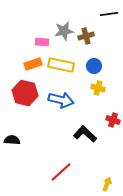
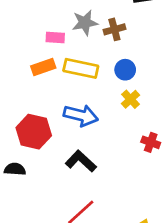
yellow cross: (98, 88) -> (131, 99), turned 32
red hexagon: (25, 93) -> (34, 132), moved
black L-shape: (85, 134) -> (81, 161), moved

